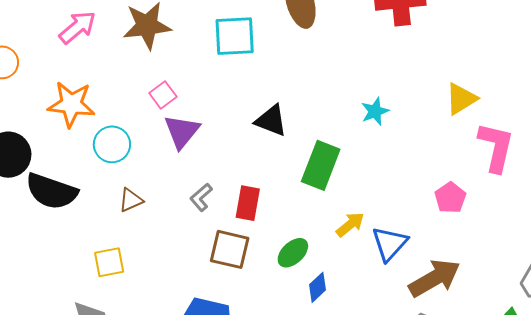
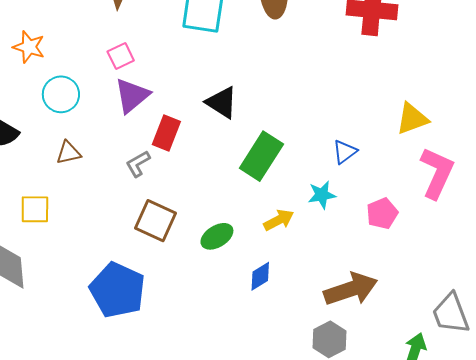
orange star: (71, 104) -> (29, 47), size x0.7
cyan star: (375, 111) -> (322, 195), moved
red rectangle: (248, 203) -> (166, 133), moved
blue triangle: (390, 244) -> (345, 152), moved, size x0.7
blue diamond: (318, 287) -> (260, 276), moved

